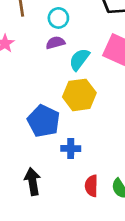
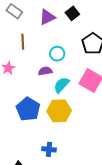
cyan circle: (58, 18) -> (57, 54), moved
blue pentagon: (44, 121) -> (28, 109), moved

